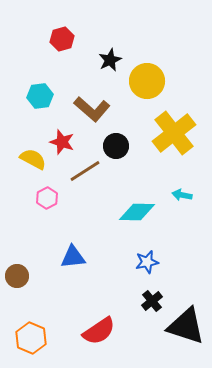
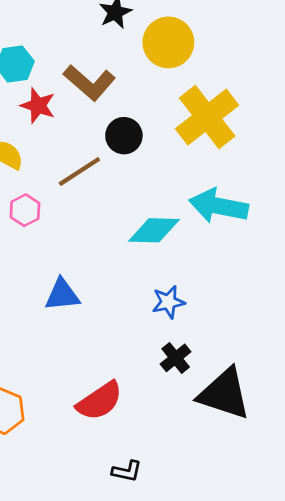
red star: (62, 142) -> (38, 106), moved
cyan arrow: (182, 195) -> (219, 206), size x2.0

